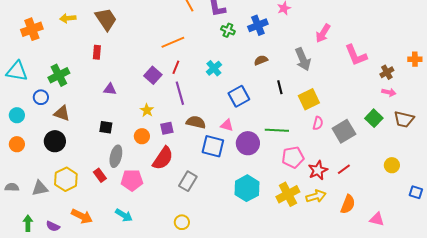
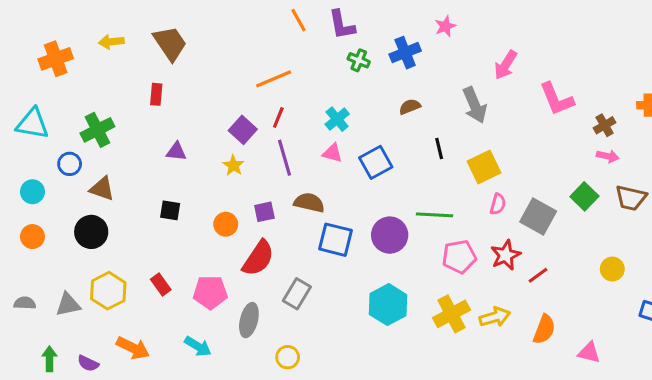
yellow star: (147, 110) -> (233, 165), moved
pink triangle: (227, 125) -> (332, 153), moved
gray square: (344, 131) -> (538, 216), turned -30
gray ellipse: (116, 156) -> (249, 320), moved
red star: (318, 170) -> (506, 255), moved

